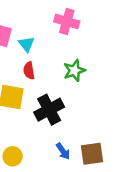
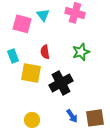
cyan triangle: (26, 44) -> (43, 15), moved

